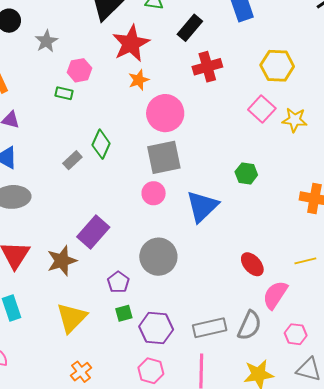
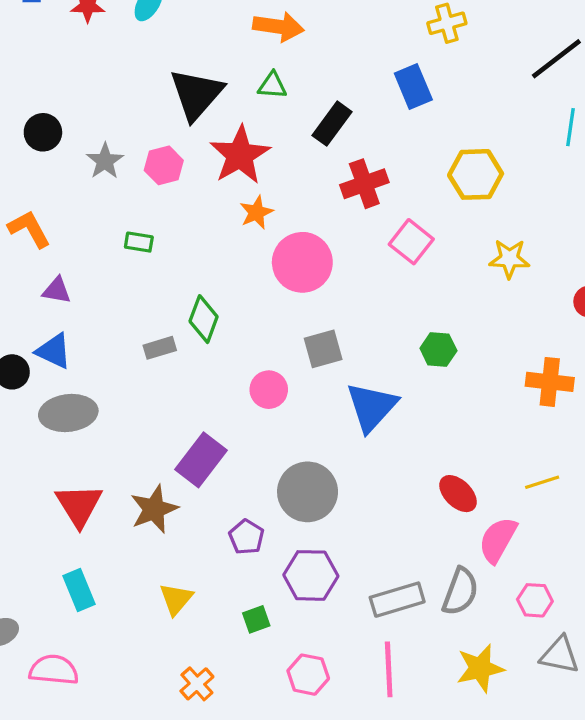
pink hexagon: (79, 70) -> (164, 165), moved
pink square: (262, 109) -> (411, 242), moved
gray square: (164, 157) -> (323, 349), moved, size x0.7
gray rectangle: (72, 160) -> (160, 348), turned 30
pink circle: (154, 193) -> (269, 390), moved
green square: (124, 313) -> (256, 619), moved
yellow triangle: (72, 318) -> (176, 599), size x0.7
purple hexagon: (156, 328) -> (311, 575), moved

